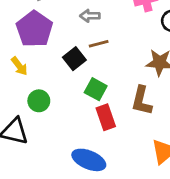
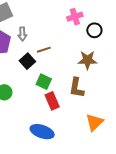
gray arrow: (90, 16) -> (22, 34), moved, turned -88

